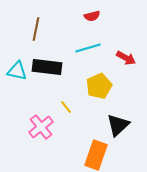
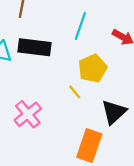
cyan line: (88, 48) -> (80, 26), turned -55
yellow line: (66, 107) -> (75, 92), moved

